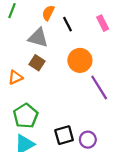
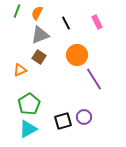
orange semicircle: (48, 13) -> (37, 13), moved
gray triangle: (38, 38) -> (40, 35), turned -36
purple circle: (88, 140) -> (84, 117), moved

